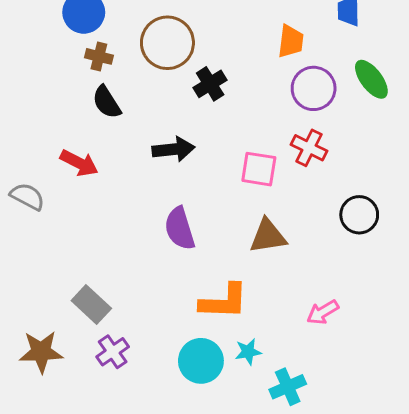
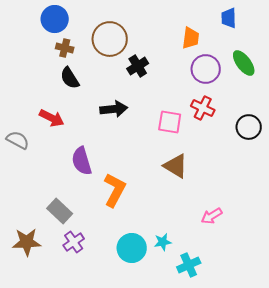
black circle: (359, 215) -> (249, 127), moved
purple semicircle: (180, 228) -> (82, 161), moved
brown triangle: (268, 236) -> (176, 166), turned 40
orange L-shape: (224, 302) -> (115, 190), moved, turned -64

